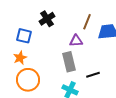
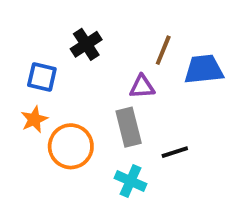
orange circle: (28, 80) -> (71, 146), moved

